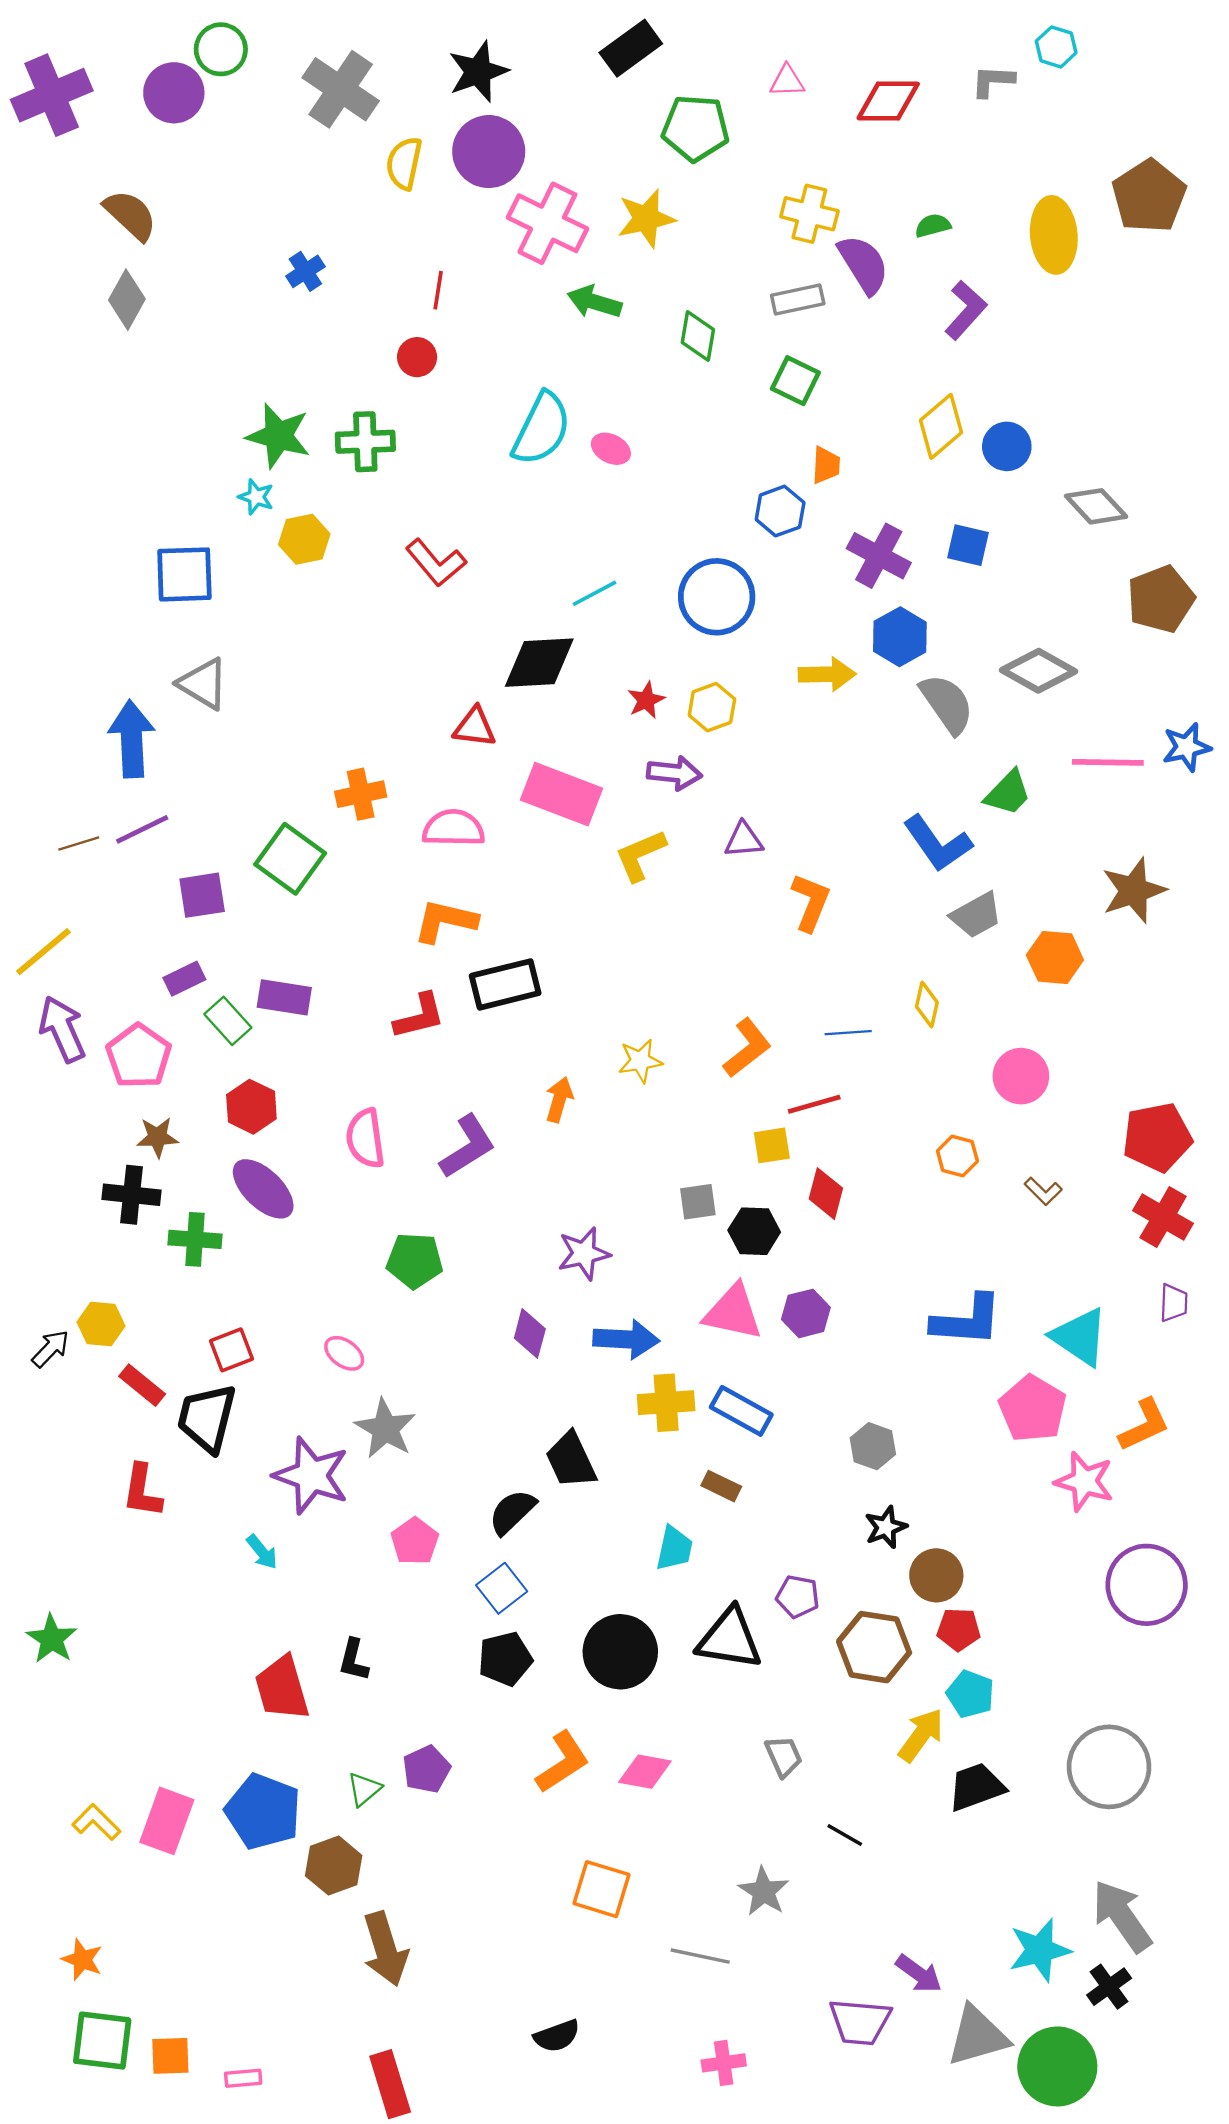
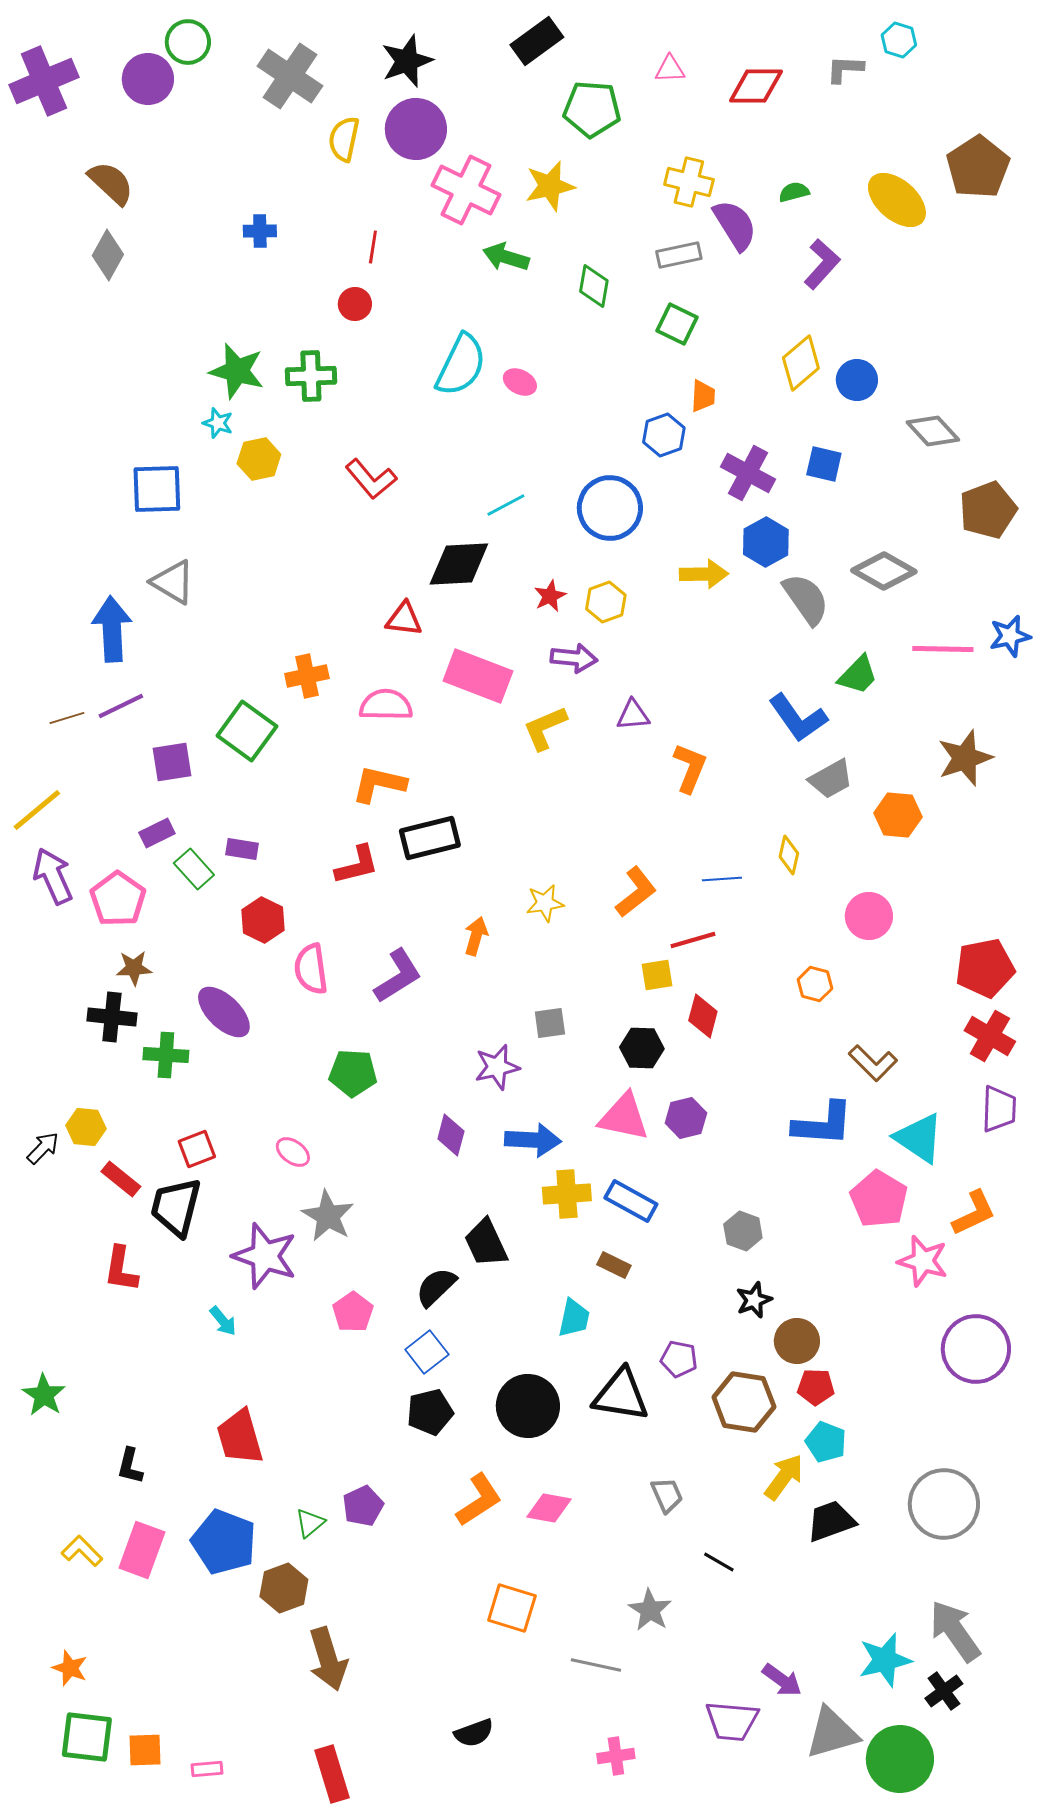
yellow ellipse: (1054, 235) -> (897, 200), turned -44
blue cross: (305, 271) -> (260, 231), turned 32
purple rectangle: (284, 997) -> (242, 849), size x0.7
red hexagon: (251, 1107) -> (263, 920), moved
brown L-shape: (1043, 1191) -> (873, 1063), moved, size x1.5
gray square: (698, 1202) -> (550, 1023), moved
purple trapezoid: (1174, 1303) -> (999, 1109), size x1.4
black L-shape: (354, 1660) -> (130, 1466), moved

